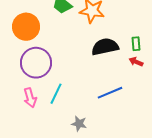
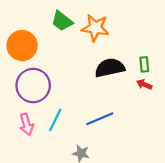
blue line: (110, 93) -> (100, 119), moved

